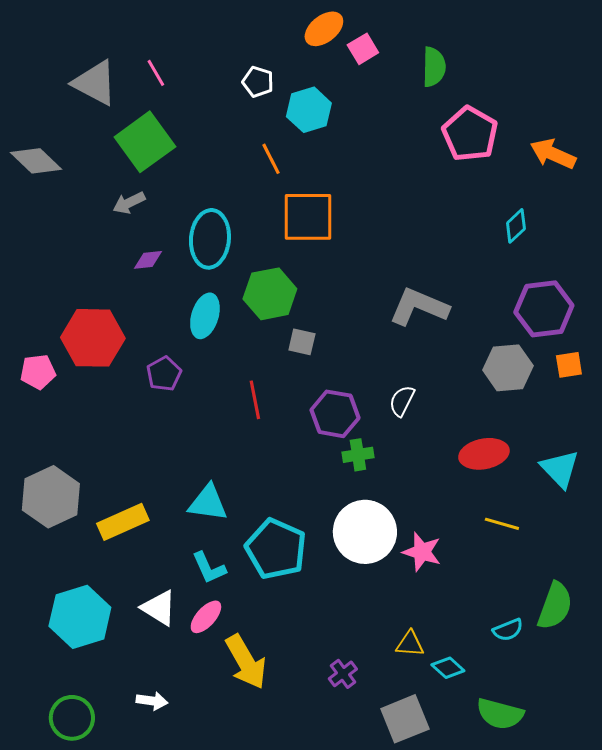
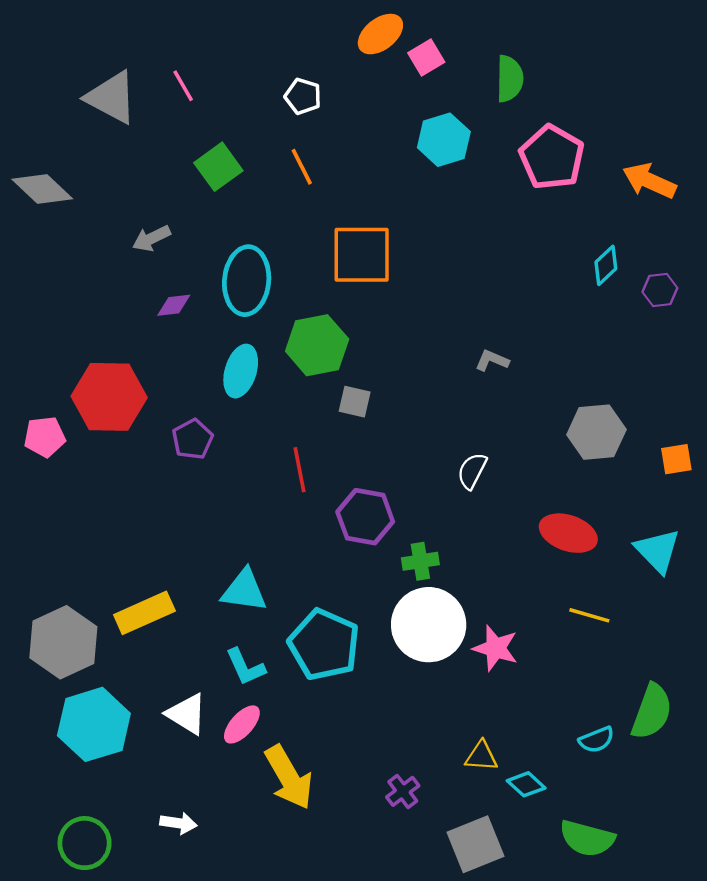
cyan hexagon: (309, 110) -> (444, 140), moved
green square: (145, 142) -> (218, 167), moved, size x0.7
orange line: (271, 159) -> (302, 167), moved
gray L-shape: (419, 307) -> (492, 360), size x0.5
purple hexagon: (544, 309) -> (660, 290), moved, size x0.5
orange square: (569, 365) -> (676, 459), moved
purple hexagon: (335, 414) -> (365, 517), moved
red ellipse: (484, 454) -> (568, 533), turned 30
green cross: (358, 455) -> (420, 561), moved
gray hexagon: (51, 497) -> (63, 642), moved

